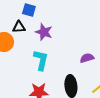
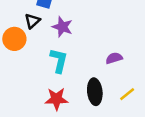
black triangle: (19, 27) -> (32, 21), turned -40

